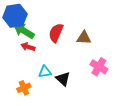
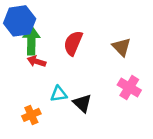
green arrow: (24, 31) -> (31, 40), turned 60
brown triangle: (84, 38) -> (121, 47), moved, turned 42

